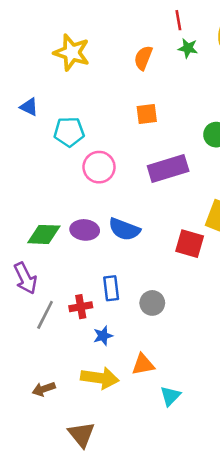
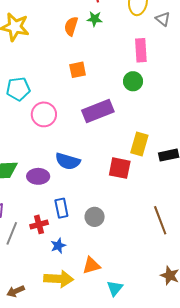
green star: (188, 48) -> (95, 19), moved
purple ellipse: (85, 230) -> (38, 176), moved

